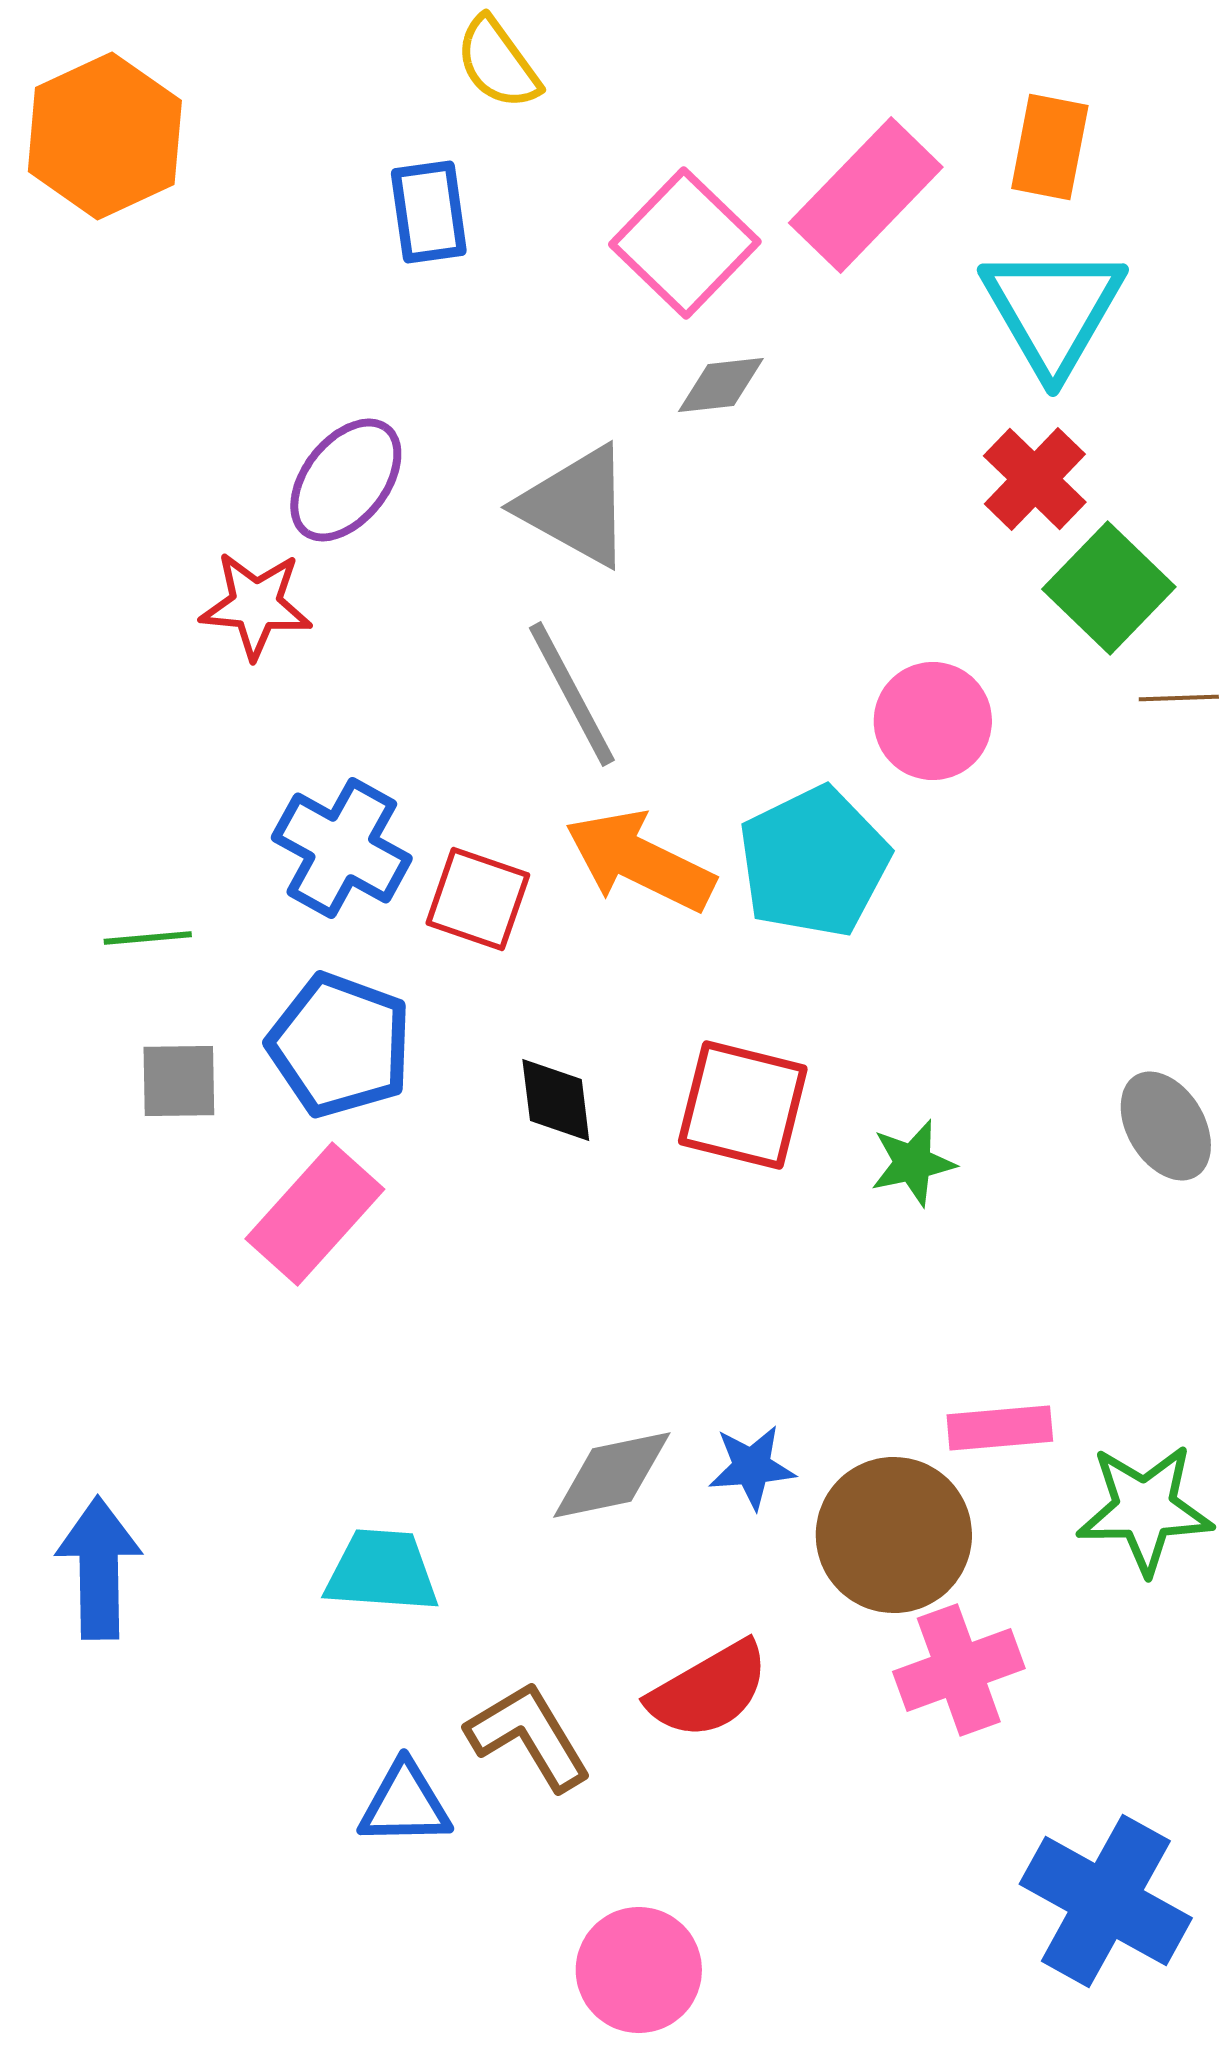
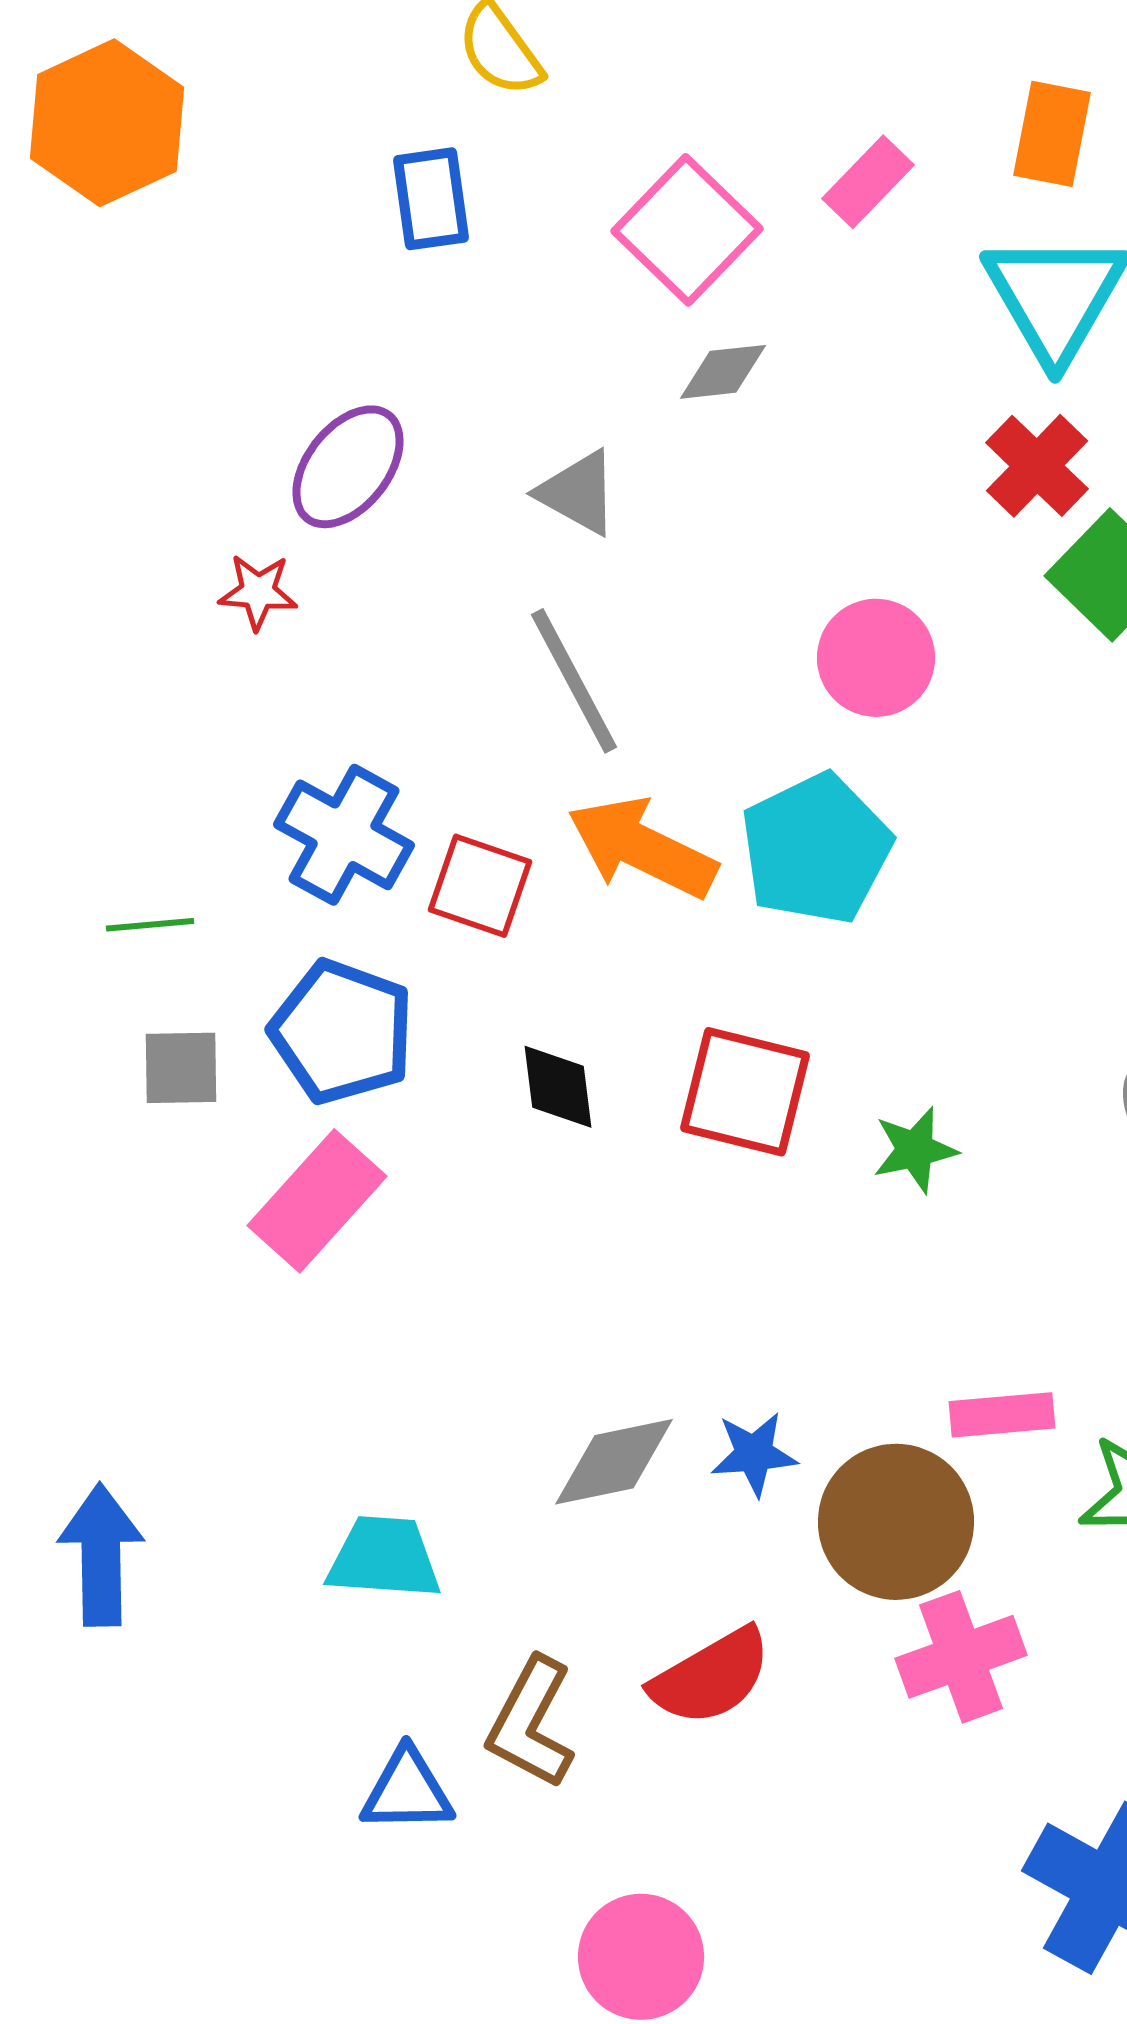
pink rectangle: (866, 195) -> (868, 182), size x0.6
gray triangle: (576, 506) -> (578, 493), size x0.7
red star: (256, 605) -> (258, 592), size x0.7
pink circle: (933, 721) -> (876, 658), moved
brown L-shape: (529, 1736) -> (531, 1723), turned -121

